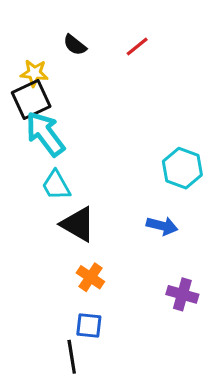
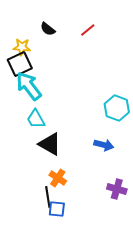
black line: (72, 357) -> (48, 197), moved

